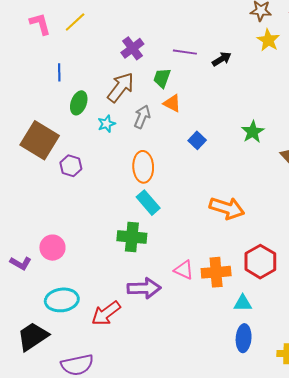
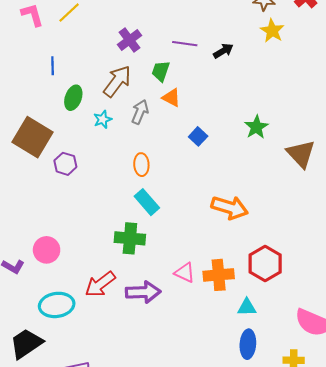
orange ellipse: (143, 167) -> (141, 165), size x0.7
red arrow: (106, 313) -> (100, 284), moved

